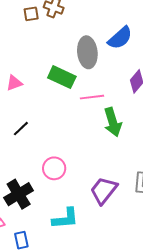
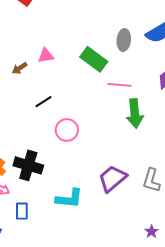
gray ellipse: (87, 52) -> (124, 40), size x0.7
pink circle: (54, 168) -> (67, 130), moved
black cross: (19, 194) -> (28, 165), turned 36

